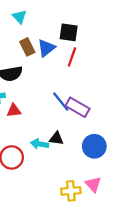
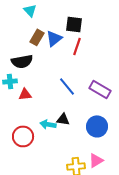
brown rectangle: (27, 47) -> (37, 37), turned 56
purple rectangle: (78, 107) -> (100, 89), moved
pink triangle: (93, 184) -> (96, 160), turned 42

